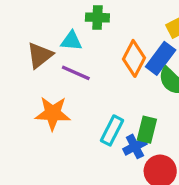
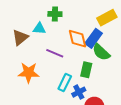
orange diamond: (134, 58) -> (77, 39), turned -40
purple line: (76, 73) -> (55, 53), moved
green rectangle: (147, 130) -> (86, 70), moved

